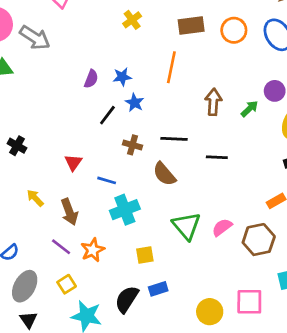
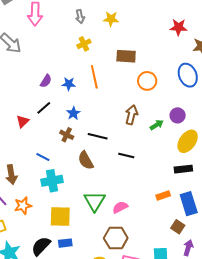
orange circle: (234, 30) -> (147, 81), moved
orange line: (171, 67) -> (94, 77), moved, turned -35
blue star: (135, 103) -> (73, 113), moved
black line: (107, 115) -> (44, 108), moved
red triangle: (73, 162) -> (23, 121), moved
brown hexagon: (259, 240) -> (116, 238), moved
yellow square: (145, 255) -> (60, 217), size x1.6

